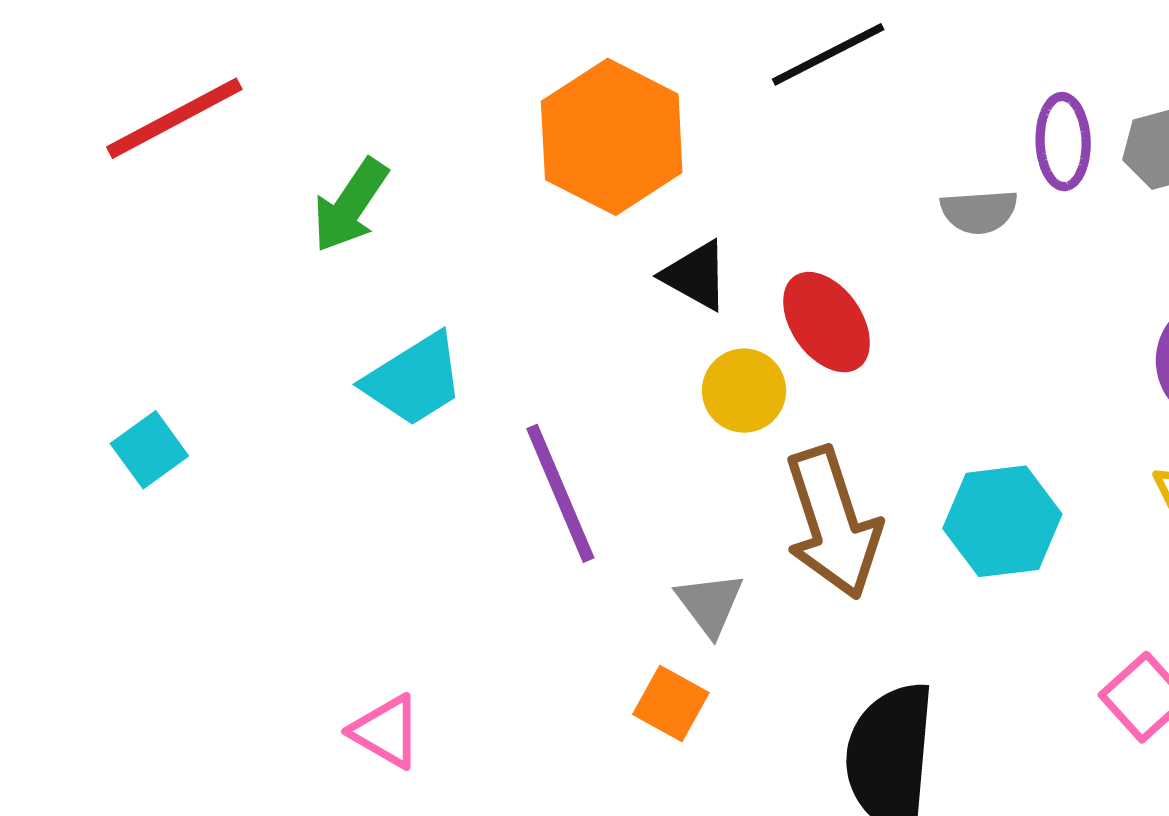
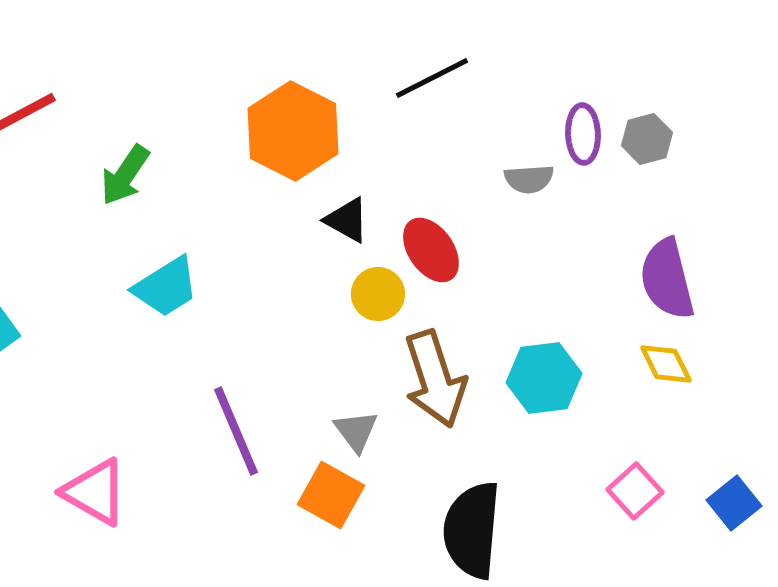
purple line: (560, 493) -> (236, 431), moved
orange square: (671, 703) -> (331, 495), size x1.4
pink triangle: (386, 731) -> (95, 492), moved, size x1.4

